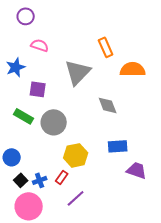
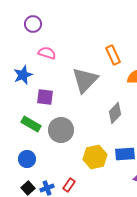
gray diamond: (108, 105) -> (115, 113), turned 65
yellow hexagon: (76, 155) -> (95, 157), moved
blue circle: (12, 157) -> (27, 159), moved

